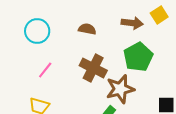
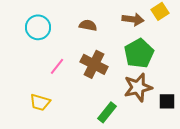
pink line: (45, 70) -> (57, 66), moved
brown star: (120, 89) -> (138, 87), moved

